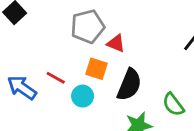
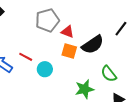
orange square: (97, 69) -> (69, 51), moved
black semicircle: (129, 85) -> (93, 45), moved, turned 35

